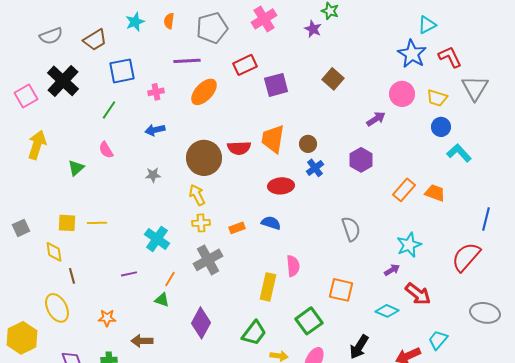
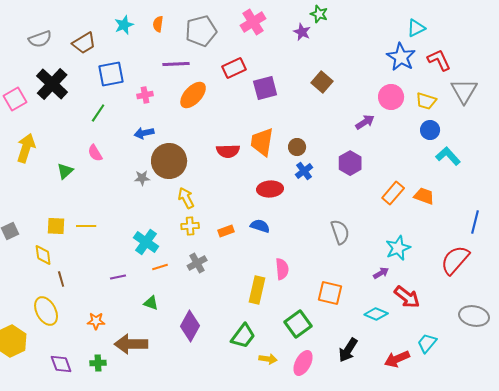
brown circle: (204, 158) -> (169, 161), moved
gray cross: (208, 260) -> (197, 263), size x0.7
orange line: (170, 279) -> (160, 267), moved, turned 42
brown arrow: (142, 341) -> (131, 344), size x1.5

